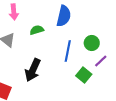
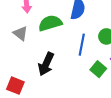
green semicircle: (37, 30) -> (50, 23), size x1.6

